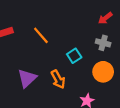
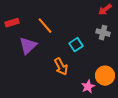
orange circle: (103, 72) -> (105, 76), moved
purple triangle: (27, 78) -> (28, 46), moved

